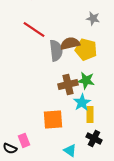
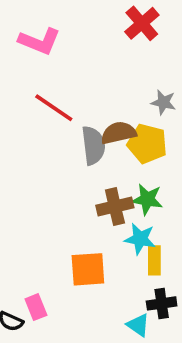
gray star: (93, 18) -> (163, 102), moved
cyan star: (82, 102) -> (140, 239), turned -30
black cross: (94, 138) -> (162, 303), turned -35
cyan triangle: (70, 150) -> (138, 325), moved

